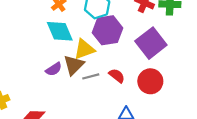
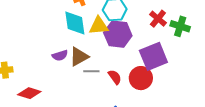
yellow triangle: (84, 49) -> (99, 26), moved
red circle: (150, 81) -> (141, 78), moved

